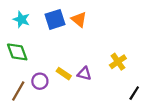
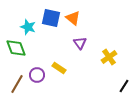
cyan star: (21, 19) -> (28, 27), moved
blue square: (55, 19) -> (51, 18), turned 30
purple triangle: (84, 74) -> (80, 43), moved, turned 40

